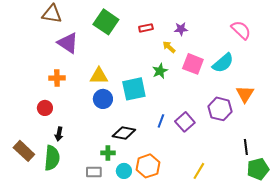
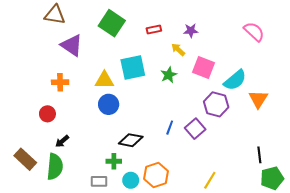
cyan semicircle: (223, 63) -> (235, 80), moved
cyan square: (134, 89) -> (133, 67), moved
purple hexagon: (220, 109) -> (216, 104), moved
black arrow: (59, 134) -> (62, 141), turned 40

